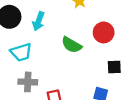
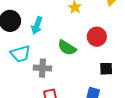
gray cross: (28, 82) -> (42, 68), moved

